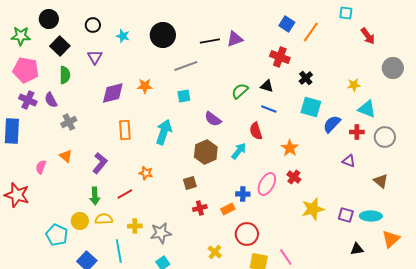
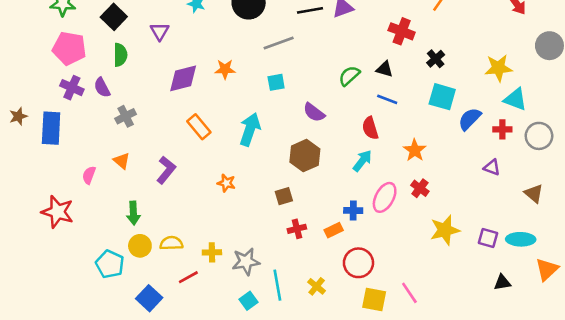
yellow star: (354, 85) -> (498, 68), size x1.5
orange rectangle: (125, 130) -> (199, 127), turned -36
cyan arrow: (239, 151) -> (362, 161), moved
red line: (125, 194) -> (188, 277), moved
green arrow: (95, 196) -> (133, 213), moved
cyan line: (119, 251) -> (277, 285), moved

